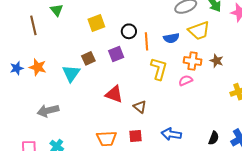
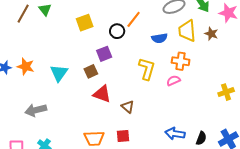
brown line: (33, 25) -> (23, 14), moved, turned 42
yellow trapezoid: (199, 31) -> (187, 31), turned 105
orange line: (146, 41) -> (134, 19), moved, turned 42
brown square: (88, 58) -> (91, 71), moved
brown star: (217, 61) -> (211, 34), moved
blue arrow: (171, 134) -> (175, 134), moved

